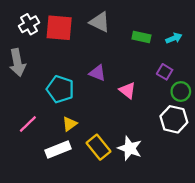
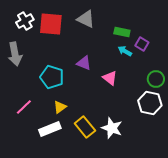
cyan arrow: (174, 38) -> (125, 51), moved, turned -128
purple square: (165, 72) -> (142, 44), moved

